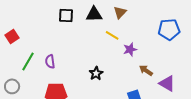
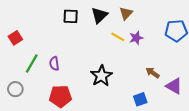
black triangle: (94, 14) -> (99, 15), turned -42
purple star: (130, 49) -> (136, 38), moved
black star: (96, 73) -> (101, 76), size x1.5

